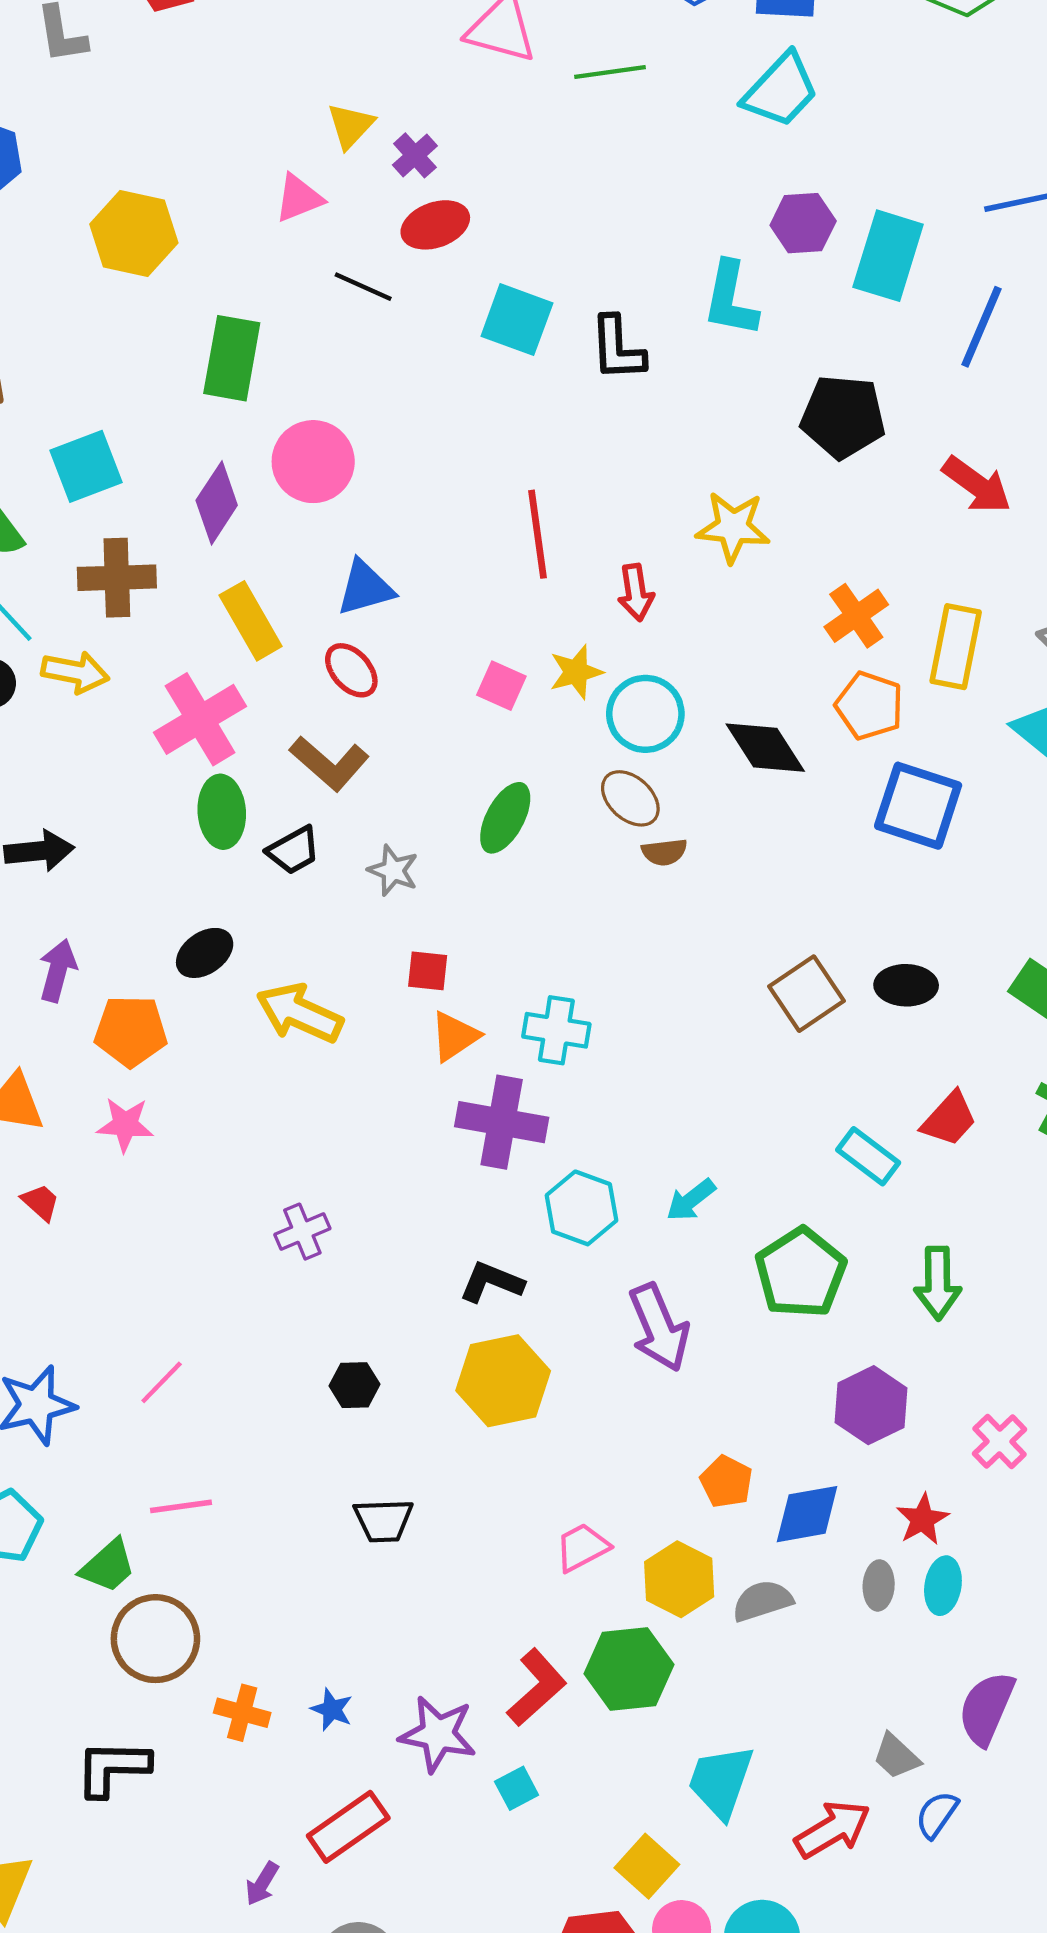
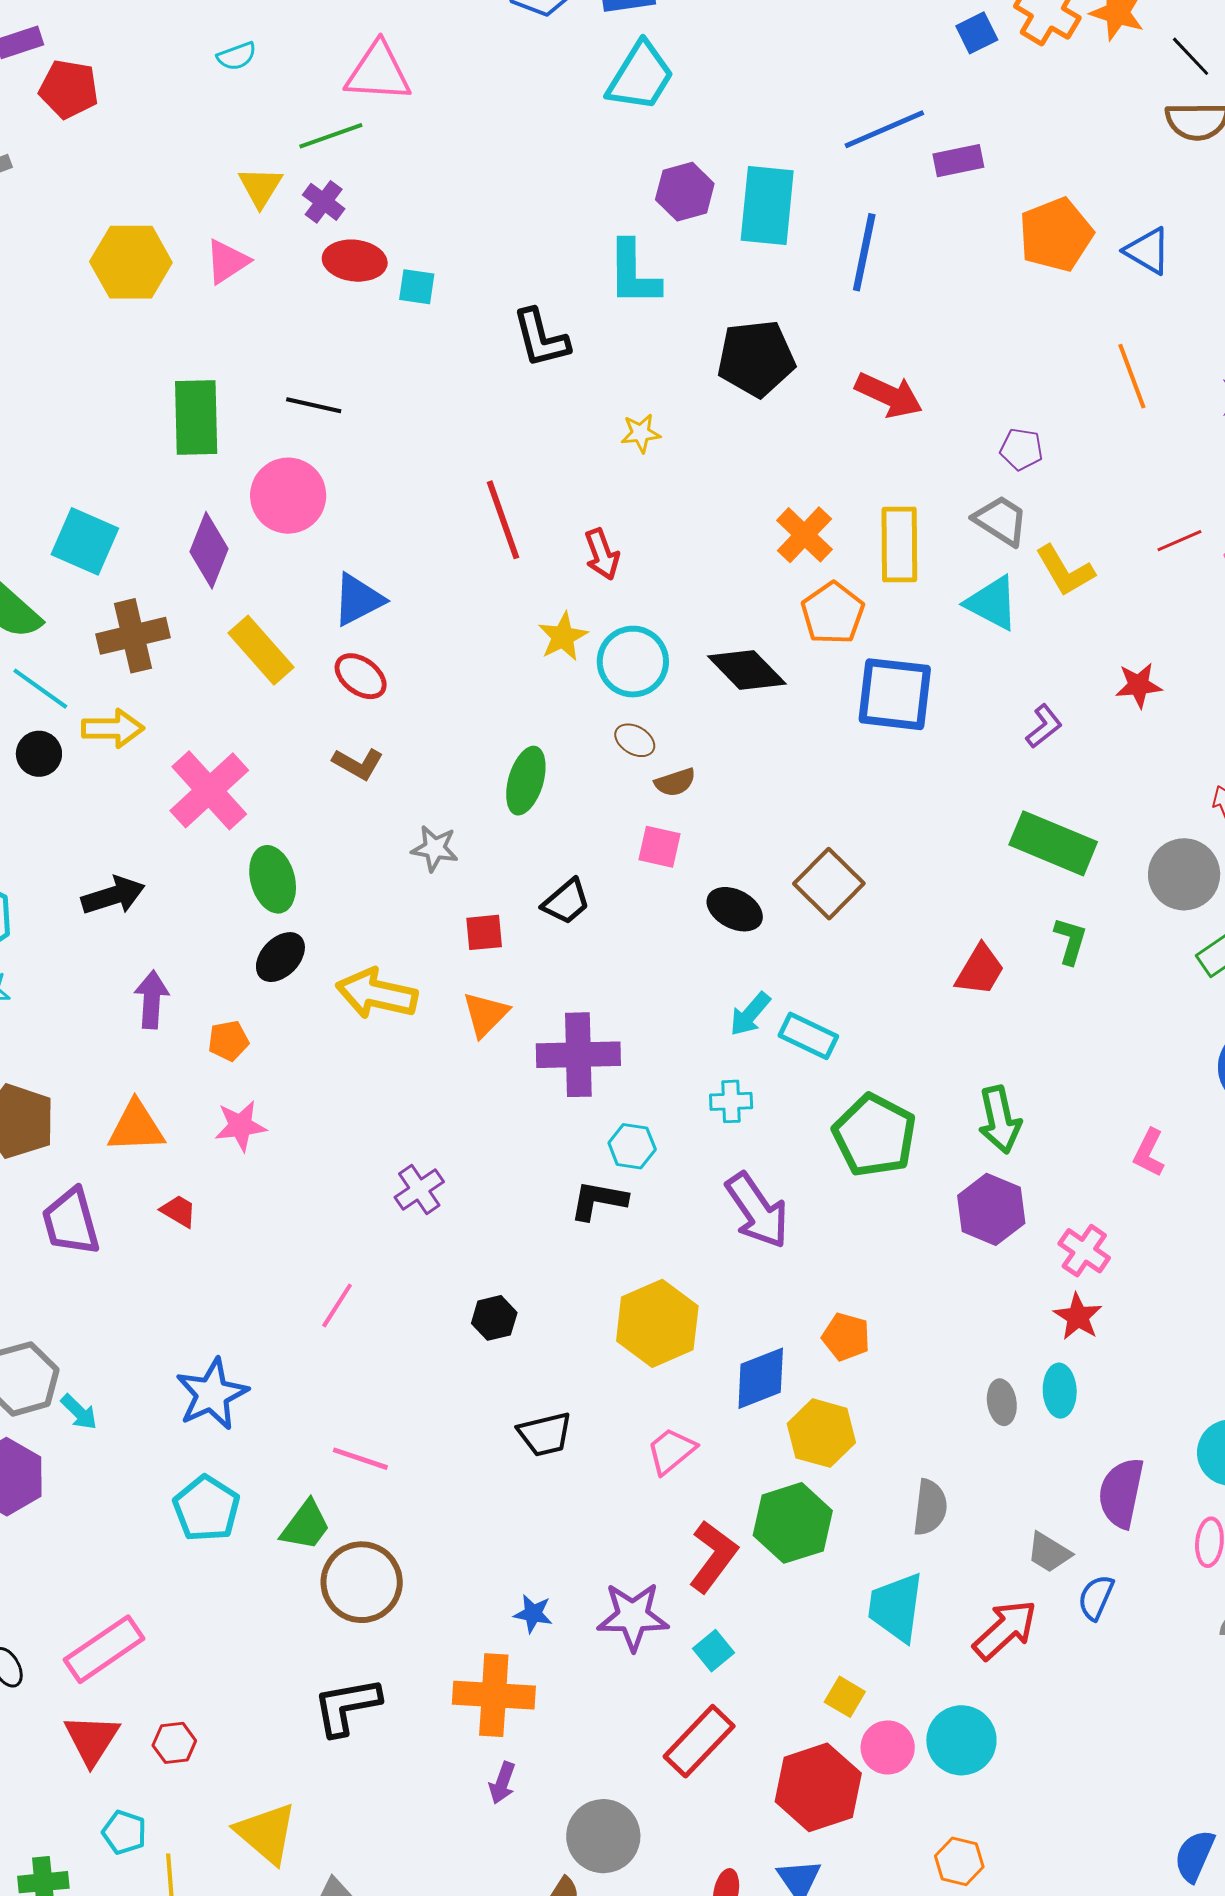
green line: (610, 72) -> (331, 136), moved
red ellipse: (435, 225) -> (355, 261), turned 38
yellow hexagon: (134, 234) -> (131, 262), moved
black line: (363, 287) -> (314, 405), moved
cyan square: (517, 320) -> (417, 287), moved, size x0.6
cyan square: (86, 466) -> (85, 541), turned -34
yellow star: (733, 527) -> (641, 433), moved, size x0.6
pink square: (501, 686) -> (659, 847), moved
orange pentagon: (869, 706) -> (833, 613), turned 30
pink cross: (200, 719) -> (209, 790), moved
brown L-shape: (329, 763) -> (358, 764), size x0.7
brown ellipse: (630, 798) -> (635, 740), size x0.7
green ellipse: (222, 812) -> (273, 879), moved
black trapezoid: (293, 850) -> (566, 902), moved
black ellipse: (906, 985) -> (735, 909), moved, turned 38
cyan cross: (556, 1030) -> (731, 1101), moved, size x0.7
orange pentagon: (131, 1031) -> (228, 1041), size x0.6
orange triangle: (455, 1036) -> (486, 1014), moved
cyan rectangle: (868, 1156) -> (808, 1036), moved
cyan arrow: (691, 1200) -> (750, 1014), moved
cyan hexagon: (581, 1208) -> (632, 1146), moved, size x0.7
yellow hexagon: (503, 1381) -> (657, 1323), moved
pink line: (162, 1382) -> (337, 1305), moved
purple hexagon: (871, 1405) -> (991, 1209), moved
pink line: (181, 1506) -> (360, 1459), turned 38
blue diamond: (807, 1514) -> (761, 1378), moved
red star: (922, 1519) -> (1078, 1317), moved
pink trapezoid: (582, 1547) -> (671, 1451), moved
gray semicircle: (762, 1601) -> (930, 1507), moved, turned 126
orange cross: (242, 1713) -> (494, 1695), moved, size x1.6
red rectangle: (348, 1827) -> (699, 1741), moved
yellow square: (647, 1866) -> (845, 1697), size x0.7

